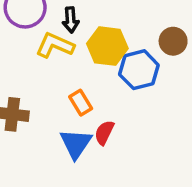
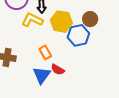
brown circle: (173, 41) -> (90, 19), moved
red semicircle: (104, 133) -> (58, 70), turned -88

